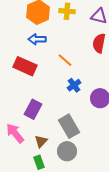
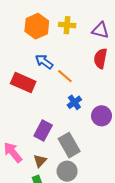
blue arrow: (37, 39) -> (44, 62), moved, turned 36
purple rectangle: (33, 109) -> (43, 130), moved

